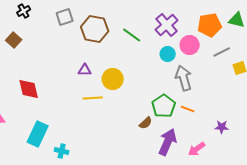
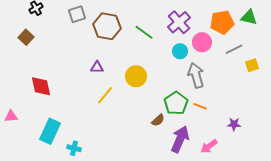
yellow circle: (113, 79) -> (136, 76), moved
yellow line: (93, 98) -> (105, 95), turned -48

